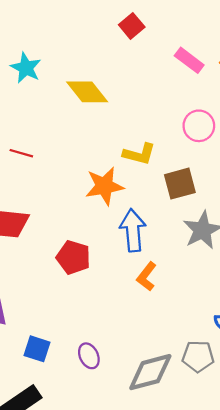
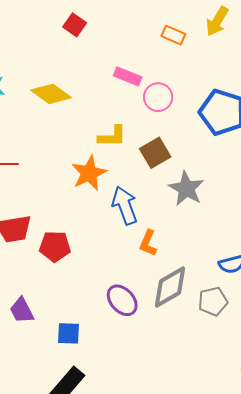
pink rectangle: (189, 60) -> (128, 76), moved
red pentagon: (73, 257) -> (55, 246), moved
purple ellipse: (89, 356) -> (122, 300), moved, size x1.4
gray diamond: (150, 372) -> (170, 287), moved

